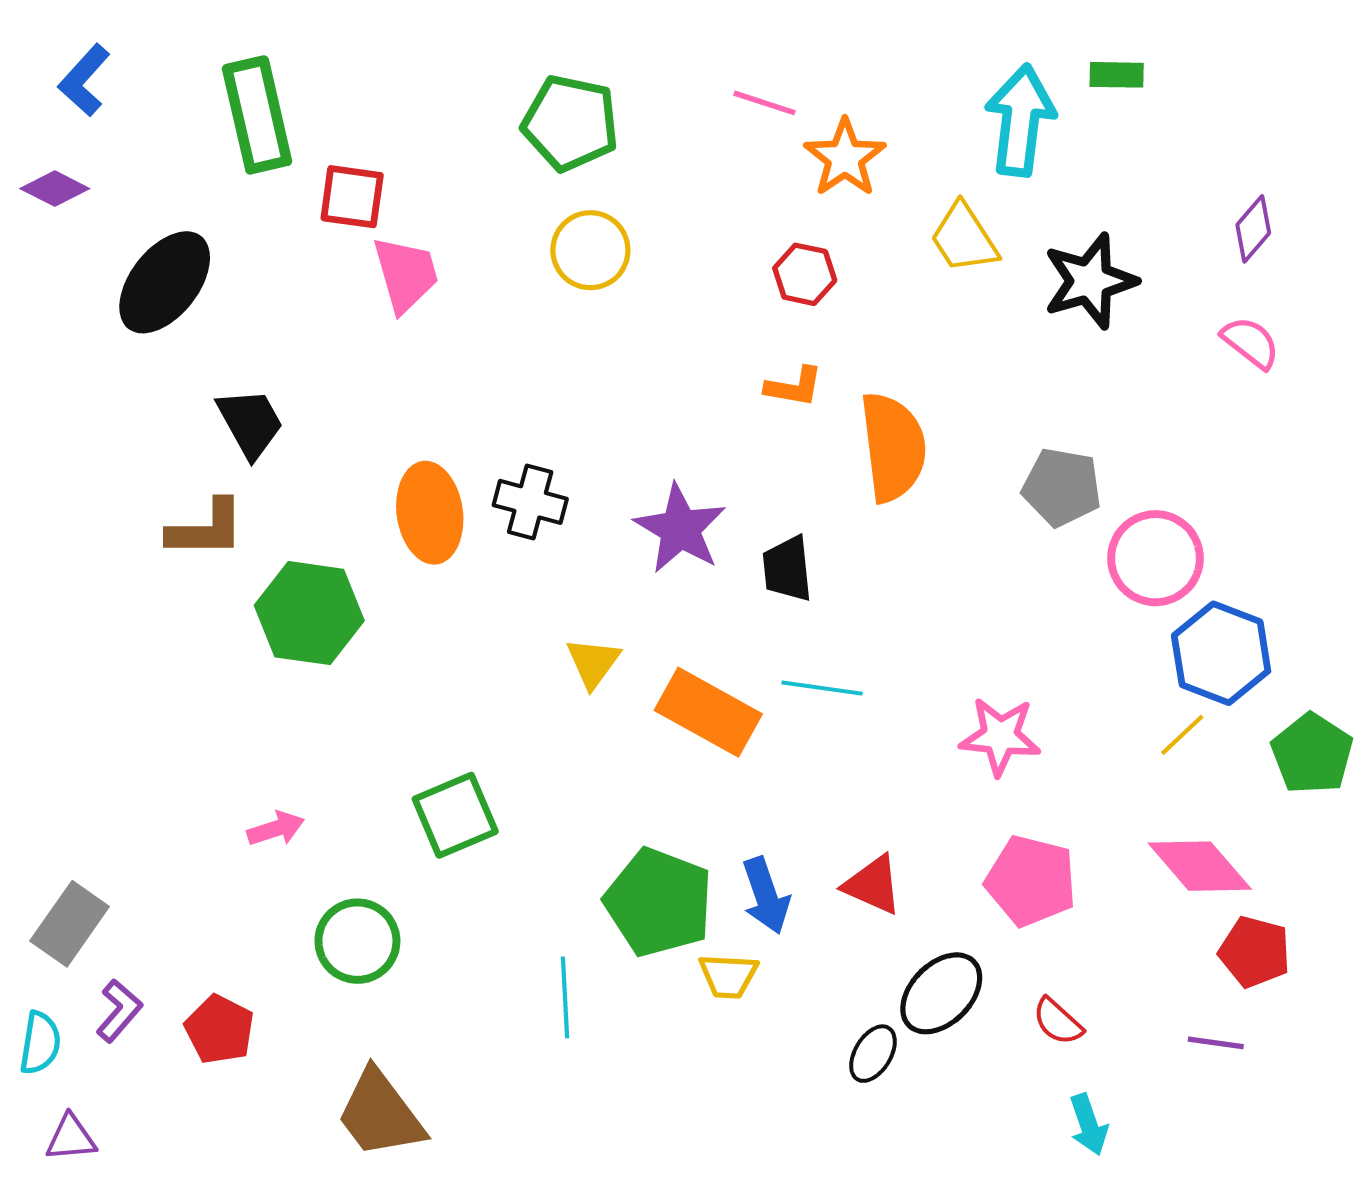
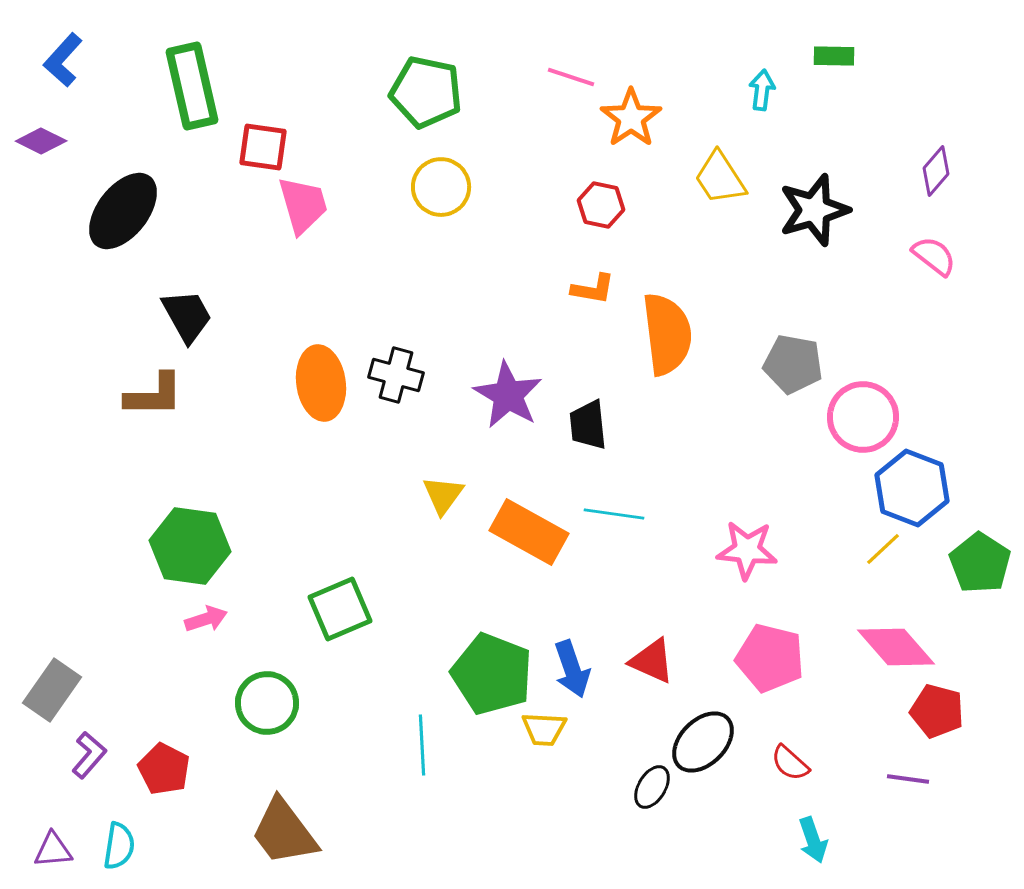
cyan arrow: (1020, 120) -> (762, 90), size x0.5
green hexagon: (309, 613) -> (190, 546), moved
cyan semicircle: (40, 1043) -> (119, 846), moved

